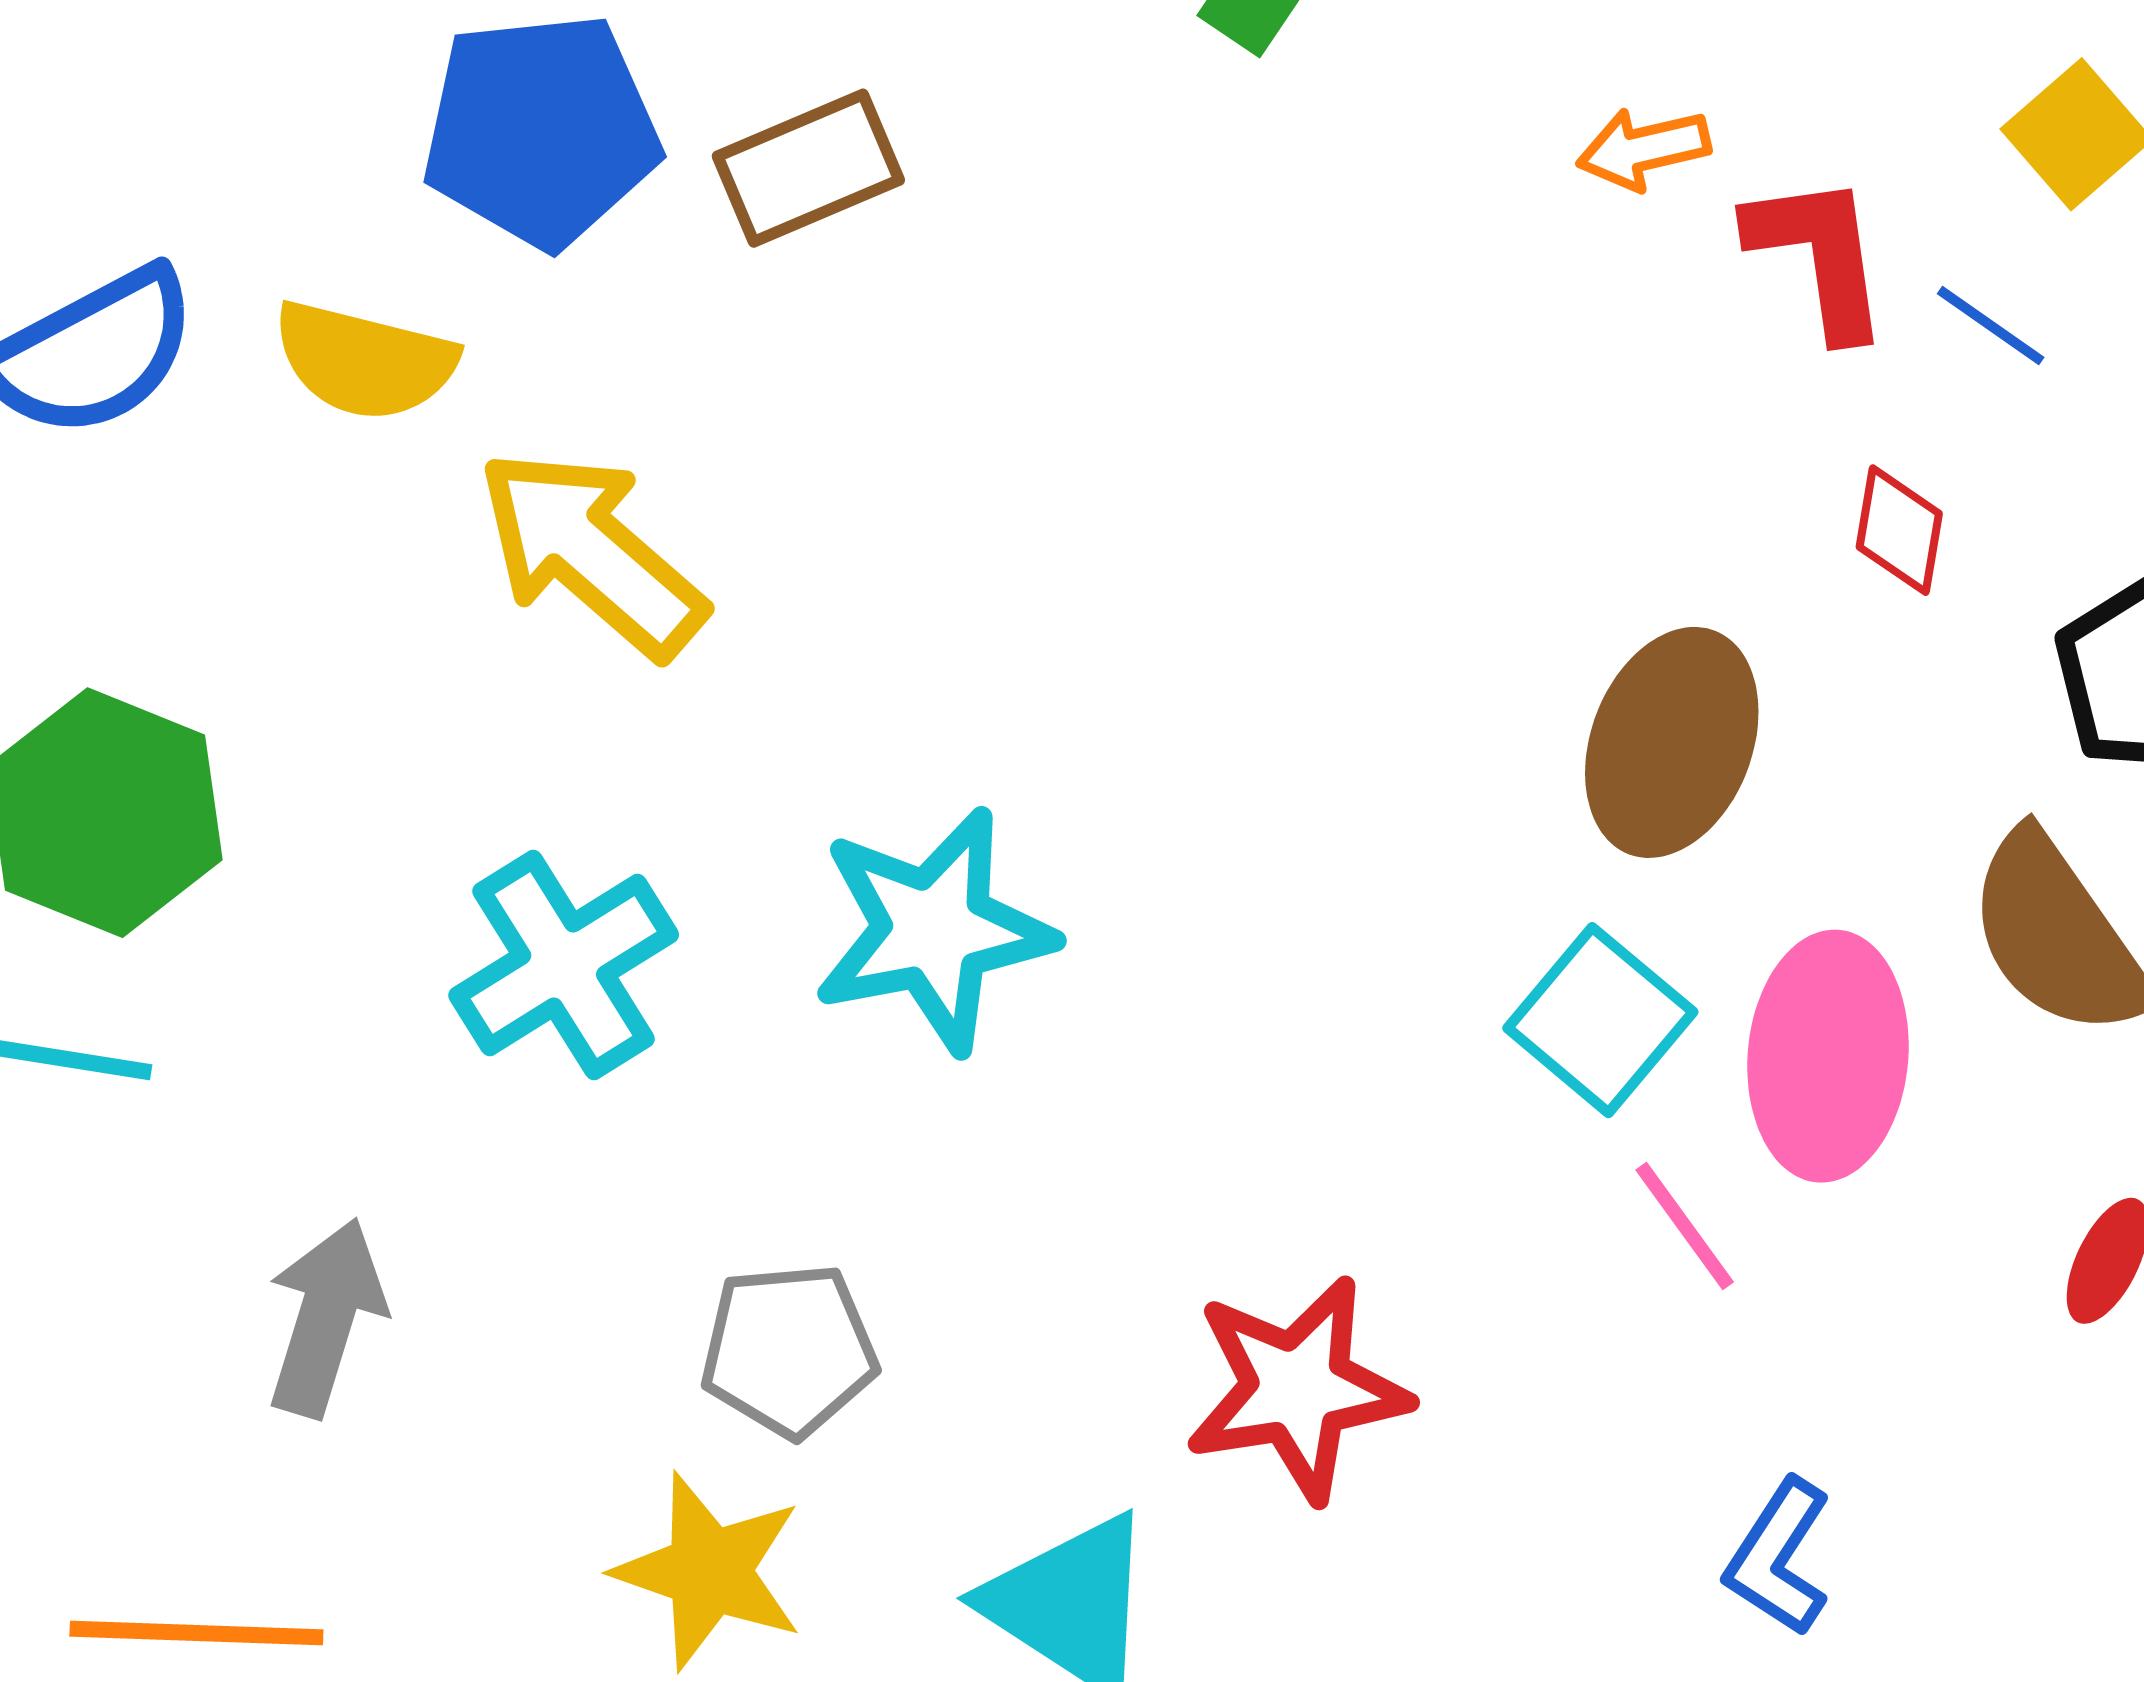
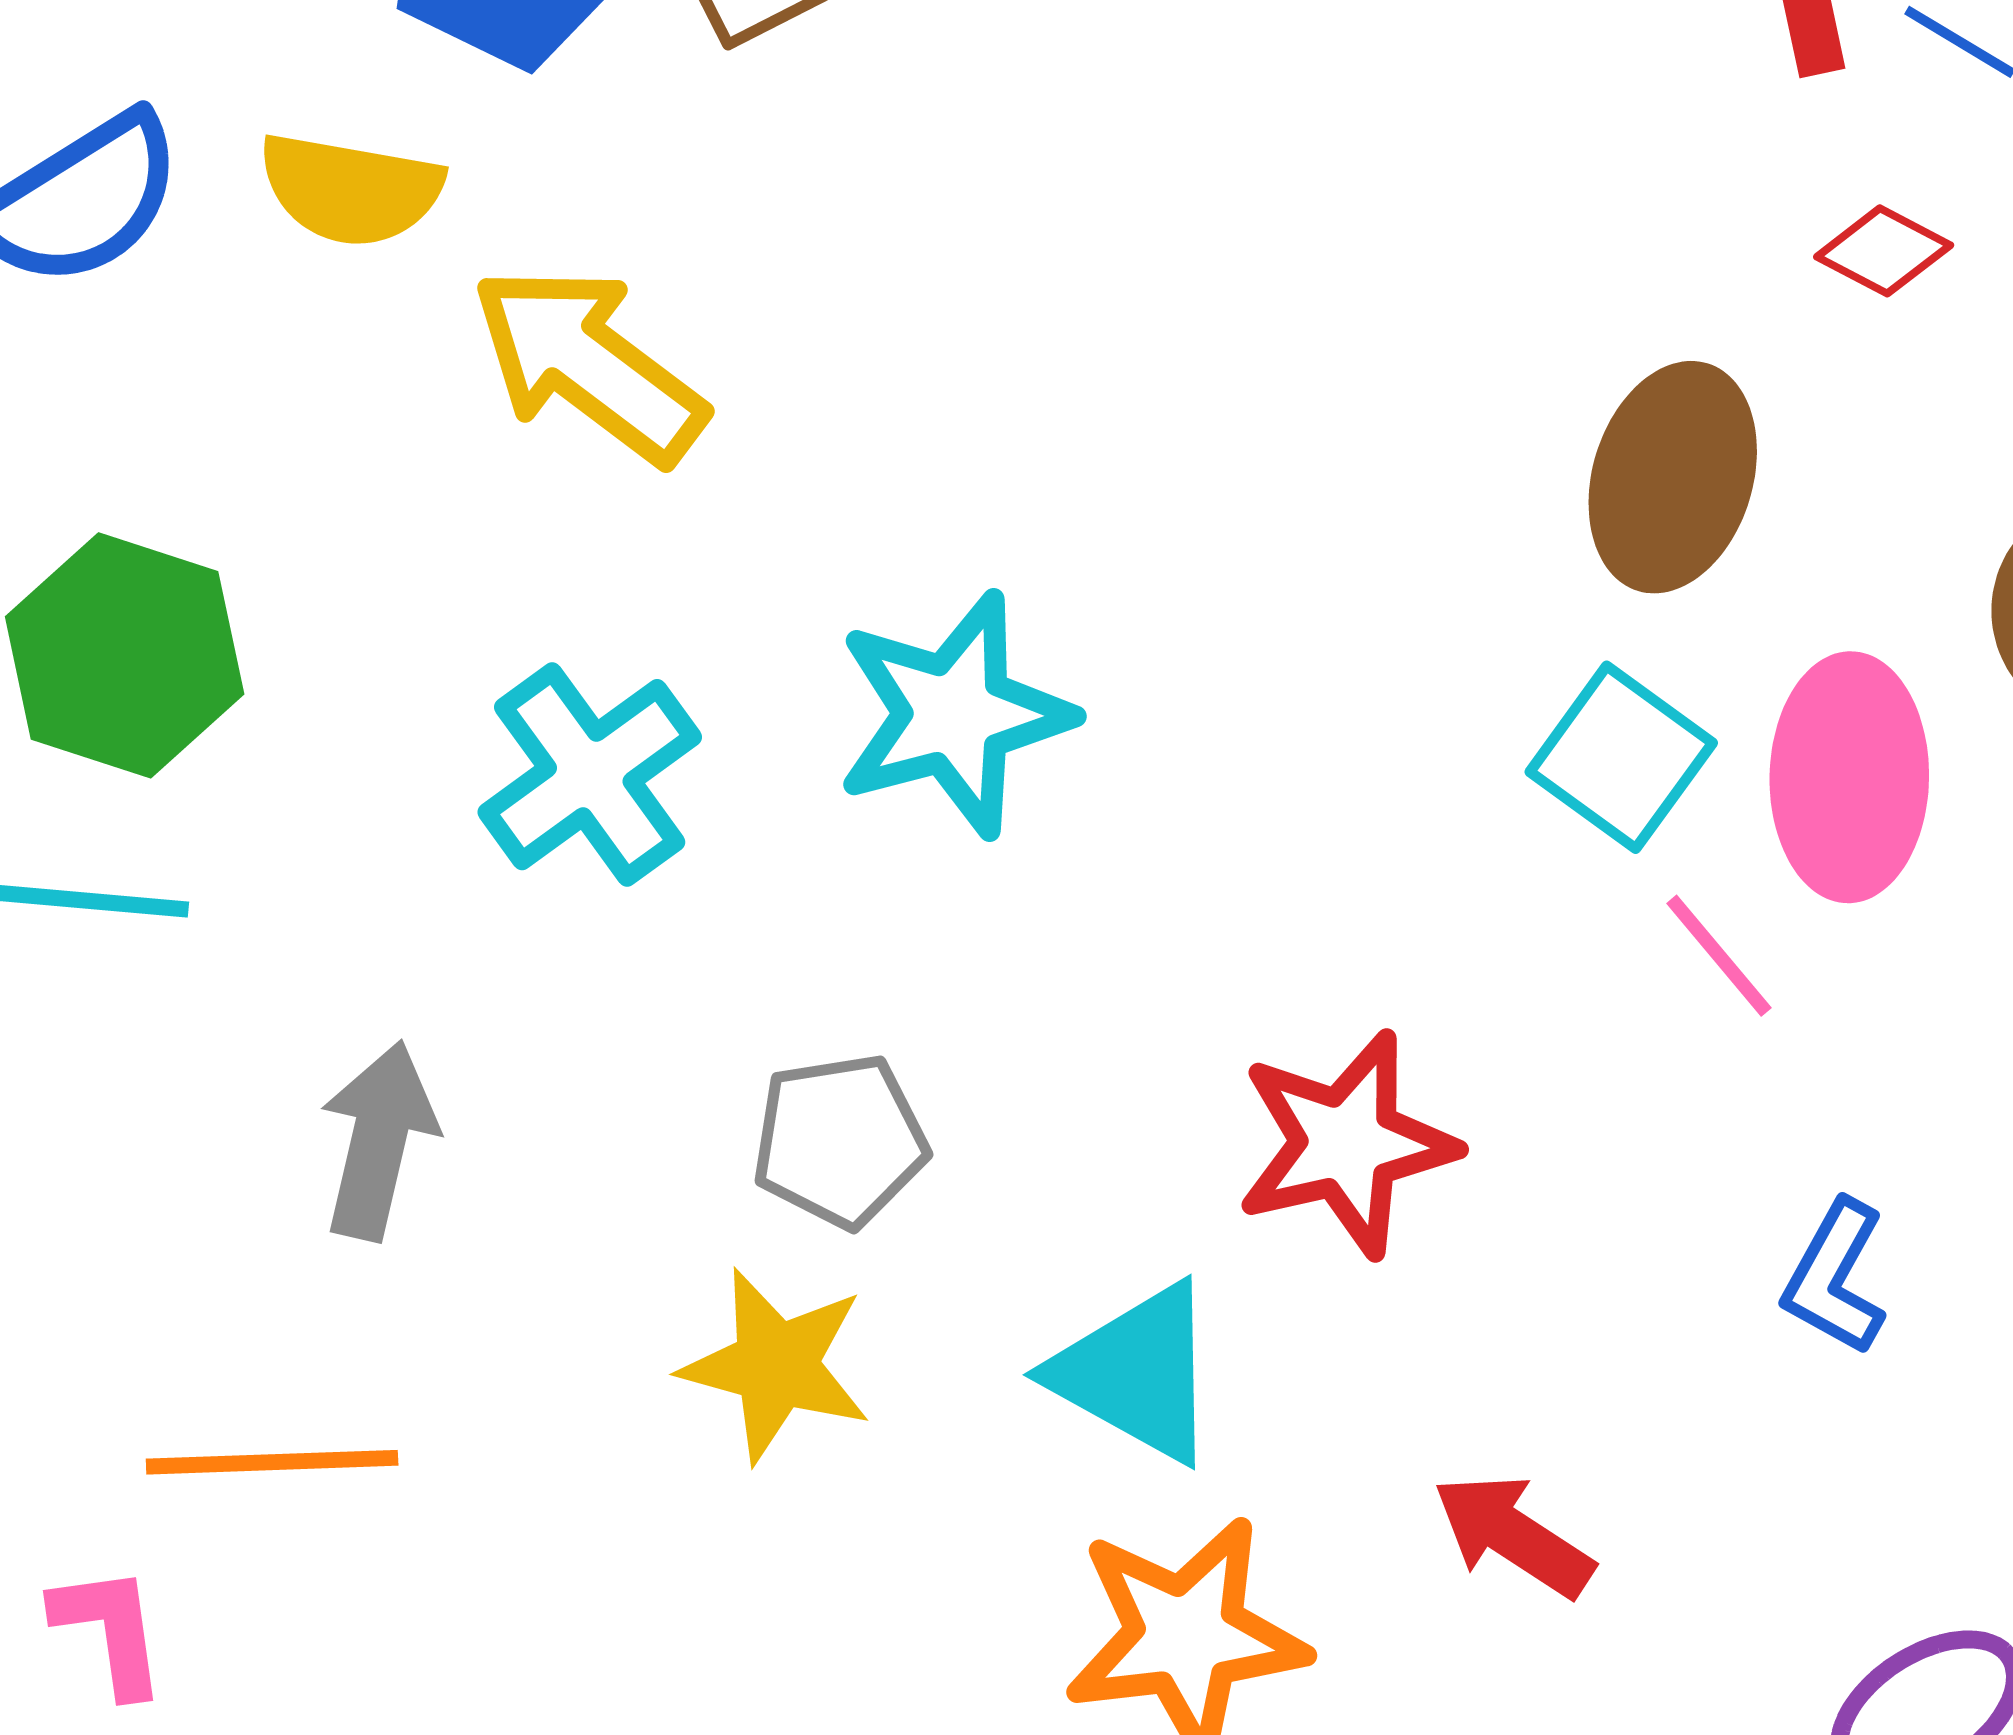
red diamond: (1899, 530) -> (1884, 251), turned -68

